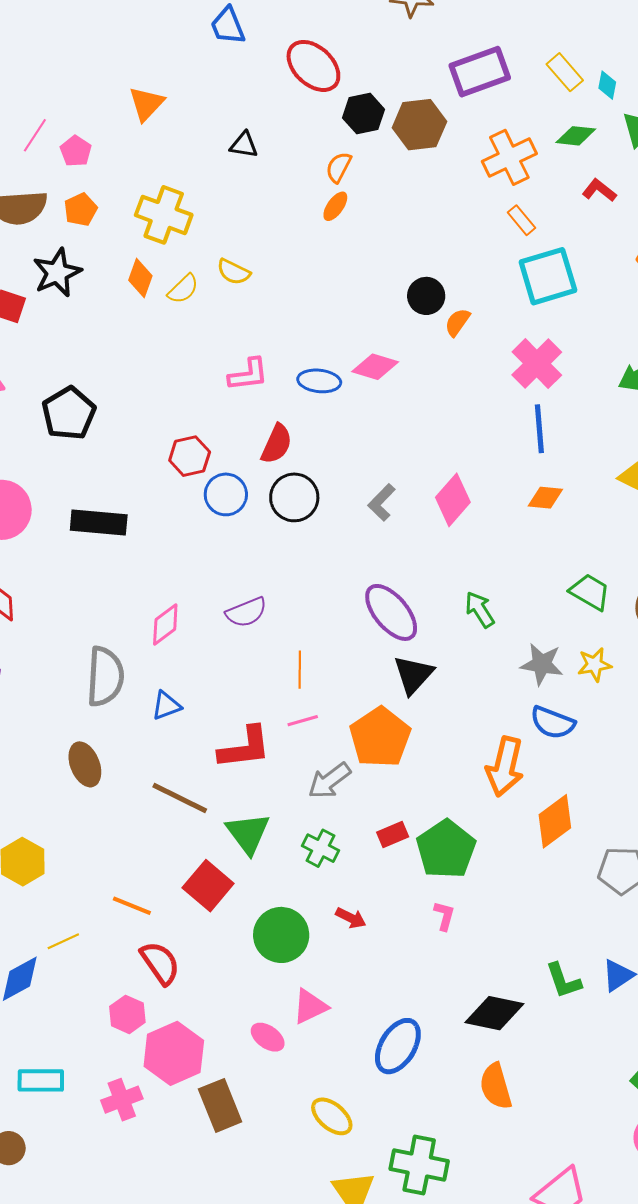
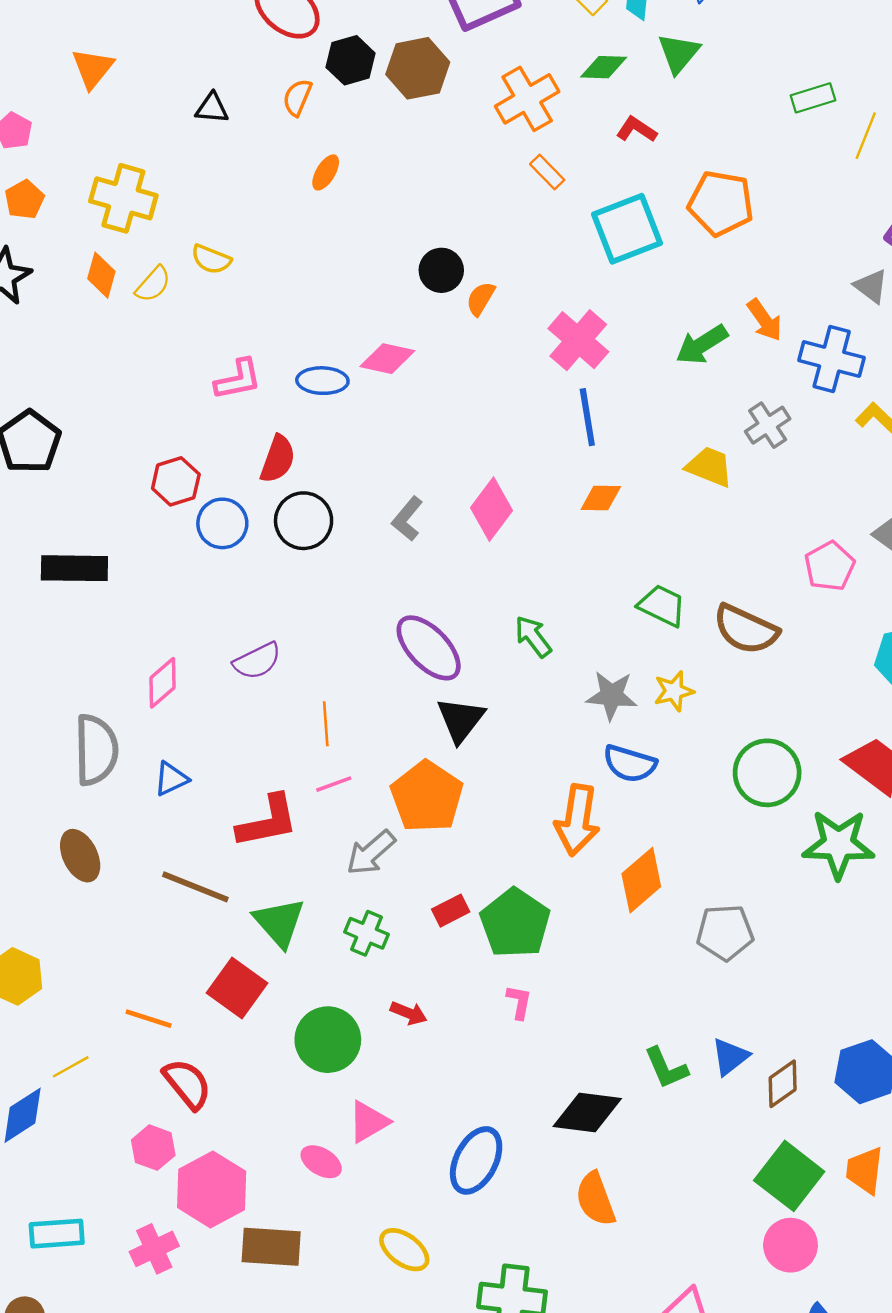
orange semicircle: (339, 167) -> (297, 97), moved
cyan square: (548, 276) -> (627, 229), moved
brown rectangle: (220, 1105) -> (271, 1247), turned -60

